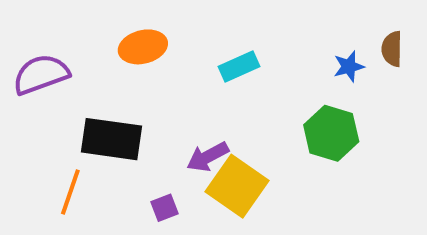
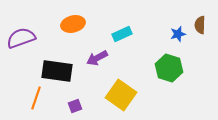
purple arrow: (208, 157) -> (97, 58), moved
purple square: (164, 208) -> (75, 106), moved

